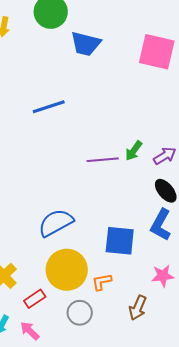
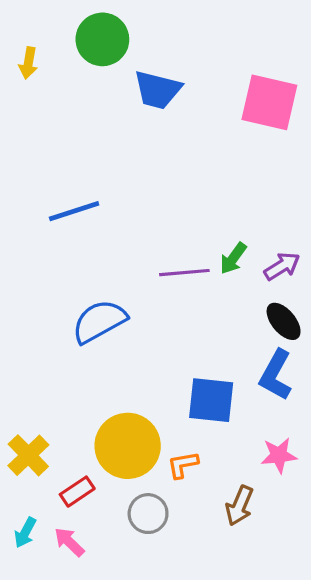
blue line: (49, 107) -> (74, 211), moved
blue semicircle: (56, 223) -> (99, 321), moved

